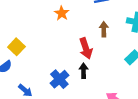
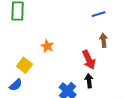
orange star: (62, 13) -> (47, 46), moved

